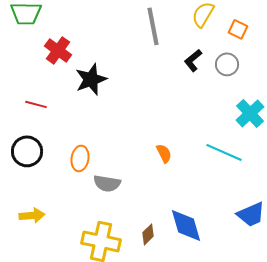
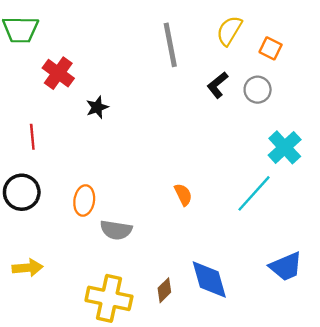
black star: (91, 79) -> (97, 107), size x0.6
red line: (36, 104) -> (32, 137), turned 70
cyan line: (224, 152) -> (254, 193), turned -72

